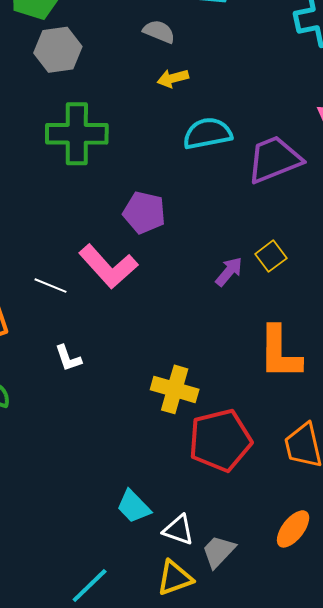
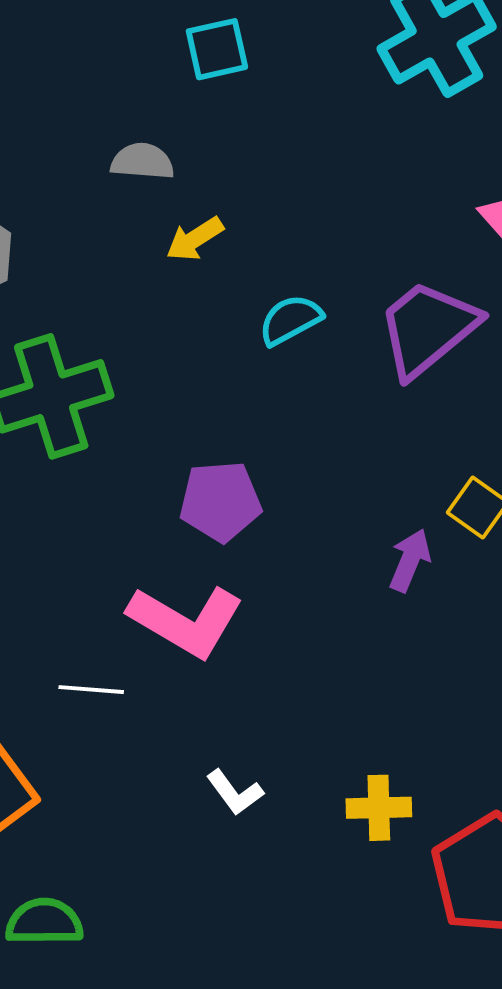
cyan semicircle: (208, 133) -> (290, 320), size x0.7
white L-shape: (68, 358) -> (235, 792), moved
yellow cross: (175, 389) -> (379, 808), size x0.7

